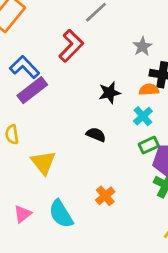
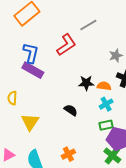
blue L-shape: (25, 67) -> (31, 53), turned 45
purple rectangle: (32, 90) -> (33, 70), turned 55
orange semicircle: (149, 90) -> (104, 86), moved

